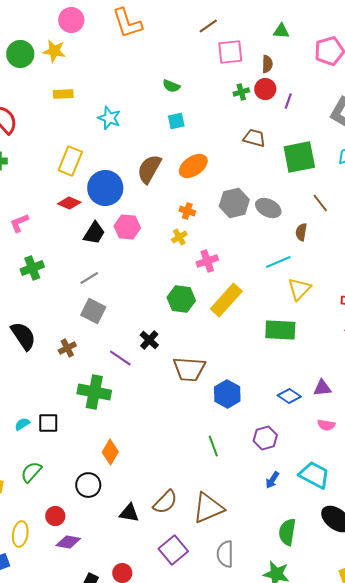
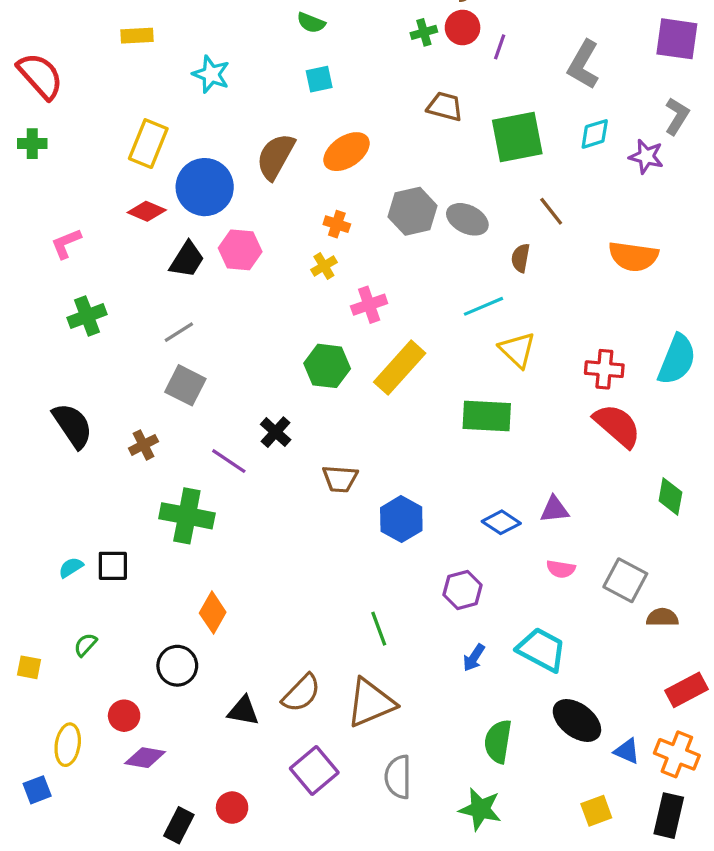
yellow triangle: (299, 289) -> (517, 350), turned -30
brown trapezoid: (189, 369) -> (340, 479), size x0.7
green line: (213, 446) -> (379, 629), moved
green semicircle: (31, 472) -> (85, 645), size x0.7

